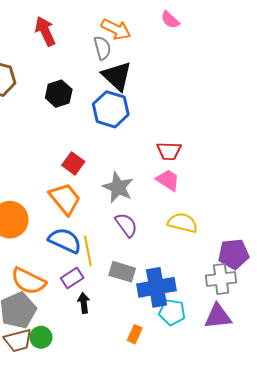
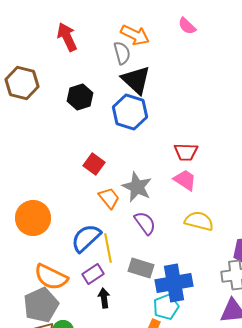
orange trapezoid: (65, 199) -> (109, 198), moved, size x0.7
blue semicircle: (65, 240) -> (86, 238), turned -68
cyan pentagon: (172, 312) -> (166, 307), moved, turned -30

